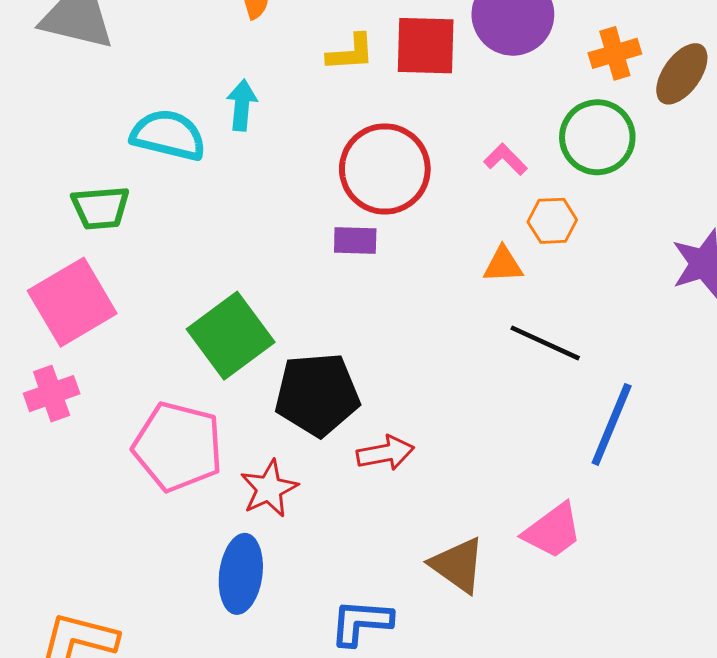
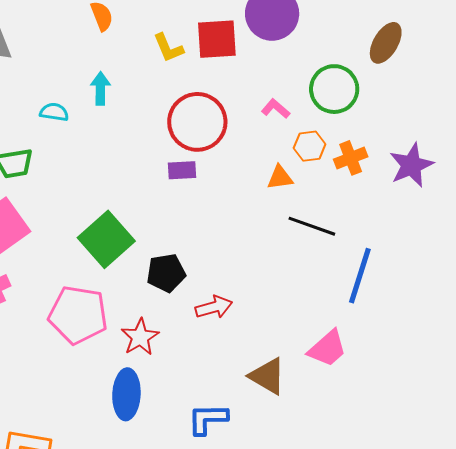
yellow L-shape: (351, 53) -> (168, 48), turned 76
orange cross: (615, 53) -> (351, 158), moved
cyan semicircle: (168, 135) -> (54, 112), size x0.6
black pentagon: (317, 394) -> (166, 273), size x0.7

